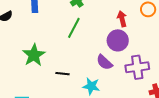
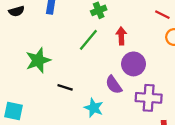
red arrow: (122, 19) -> (121, 36), moved

